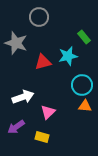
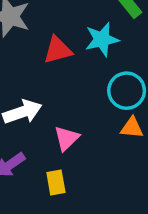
yellow rectangle: (42, 137) -> (56, 182), turned 64

